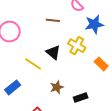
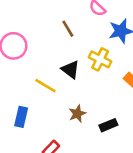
brown line: (53, 20) -> (68, 29), turned 56
blue rectangle: (13, 87) -> (21, 117), turned -35

